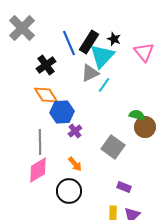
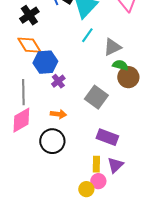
gray triangle: (90, 73) -> (112, 47), moved
orange arrow: (75, 164) -> (58, 114), turned -42
purple rectangle: (124, 187) -> (107, 137), size x1.5

